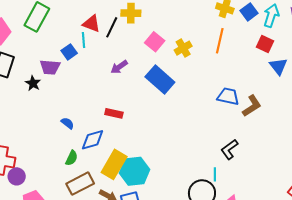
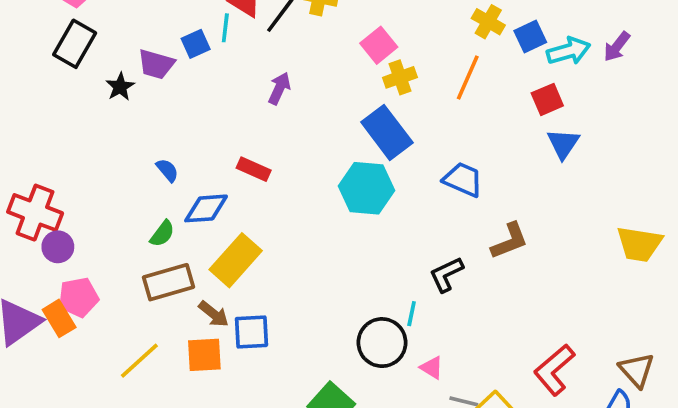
cyan arrow: (271, 16) -> (569, 51), turned 45
pink square: (155, 42) -> (379, 45), moved
red square: (265, 44) -> (547, 99), turned 30
purple arrow: (119, 67) -> (279, 88), turned 138
blue rectangle: (160, 79) -> (387, 132), moved
brown L-shape: (252, 106) -> (510, 241), moved
cyan hexagon: (135, 171) -> (366, 188), moved

